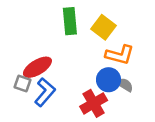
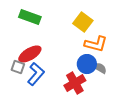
green rectangle: (70, 21) -> (30, 17), moved, turned -65

